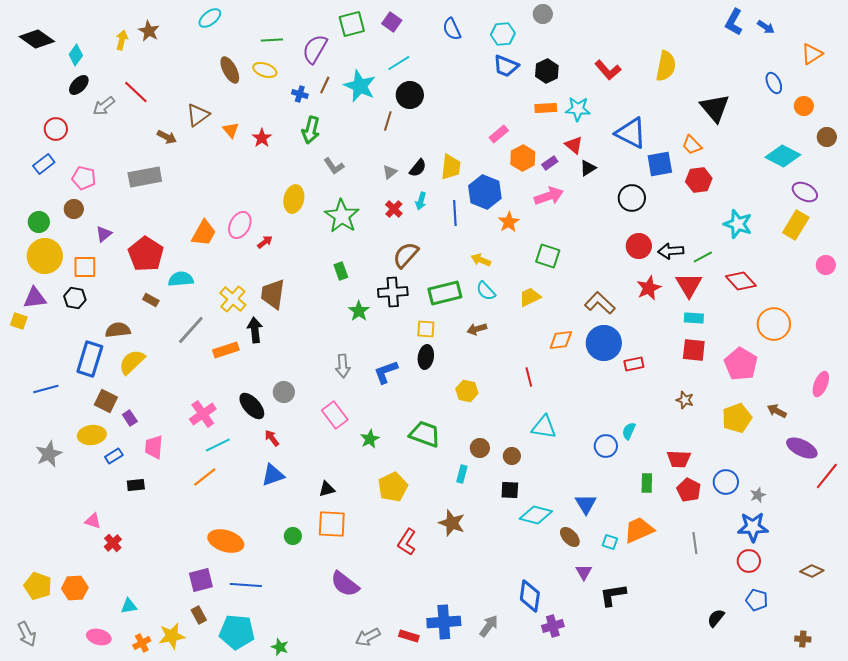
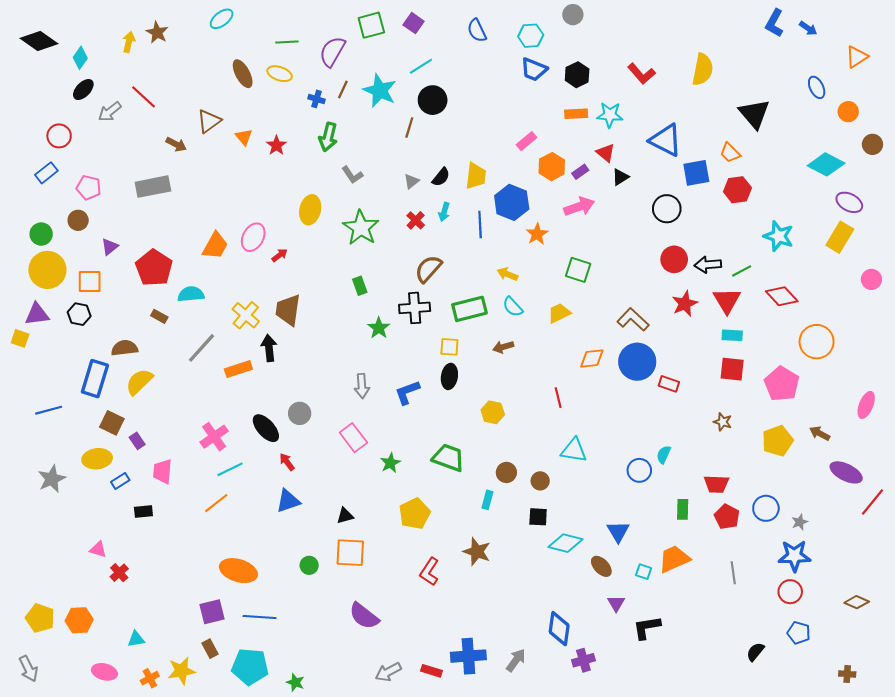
red rectangle: (634, 364) -> (669, 384), turned 30

